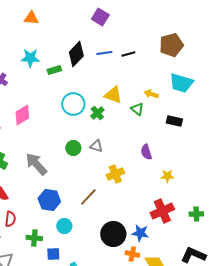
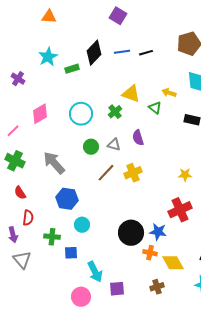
cyan star: (30, 58) -> (48, 57), turned -30
cyan circle: (73, 104) -> (81, 114), moved
purple semicircle: (146, 152) -> (138, 138), moved
brown line: (88, 197) -> (106, 173), moved

